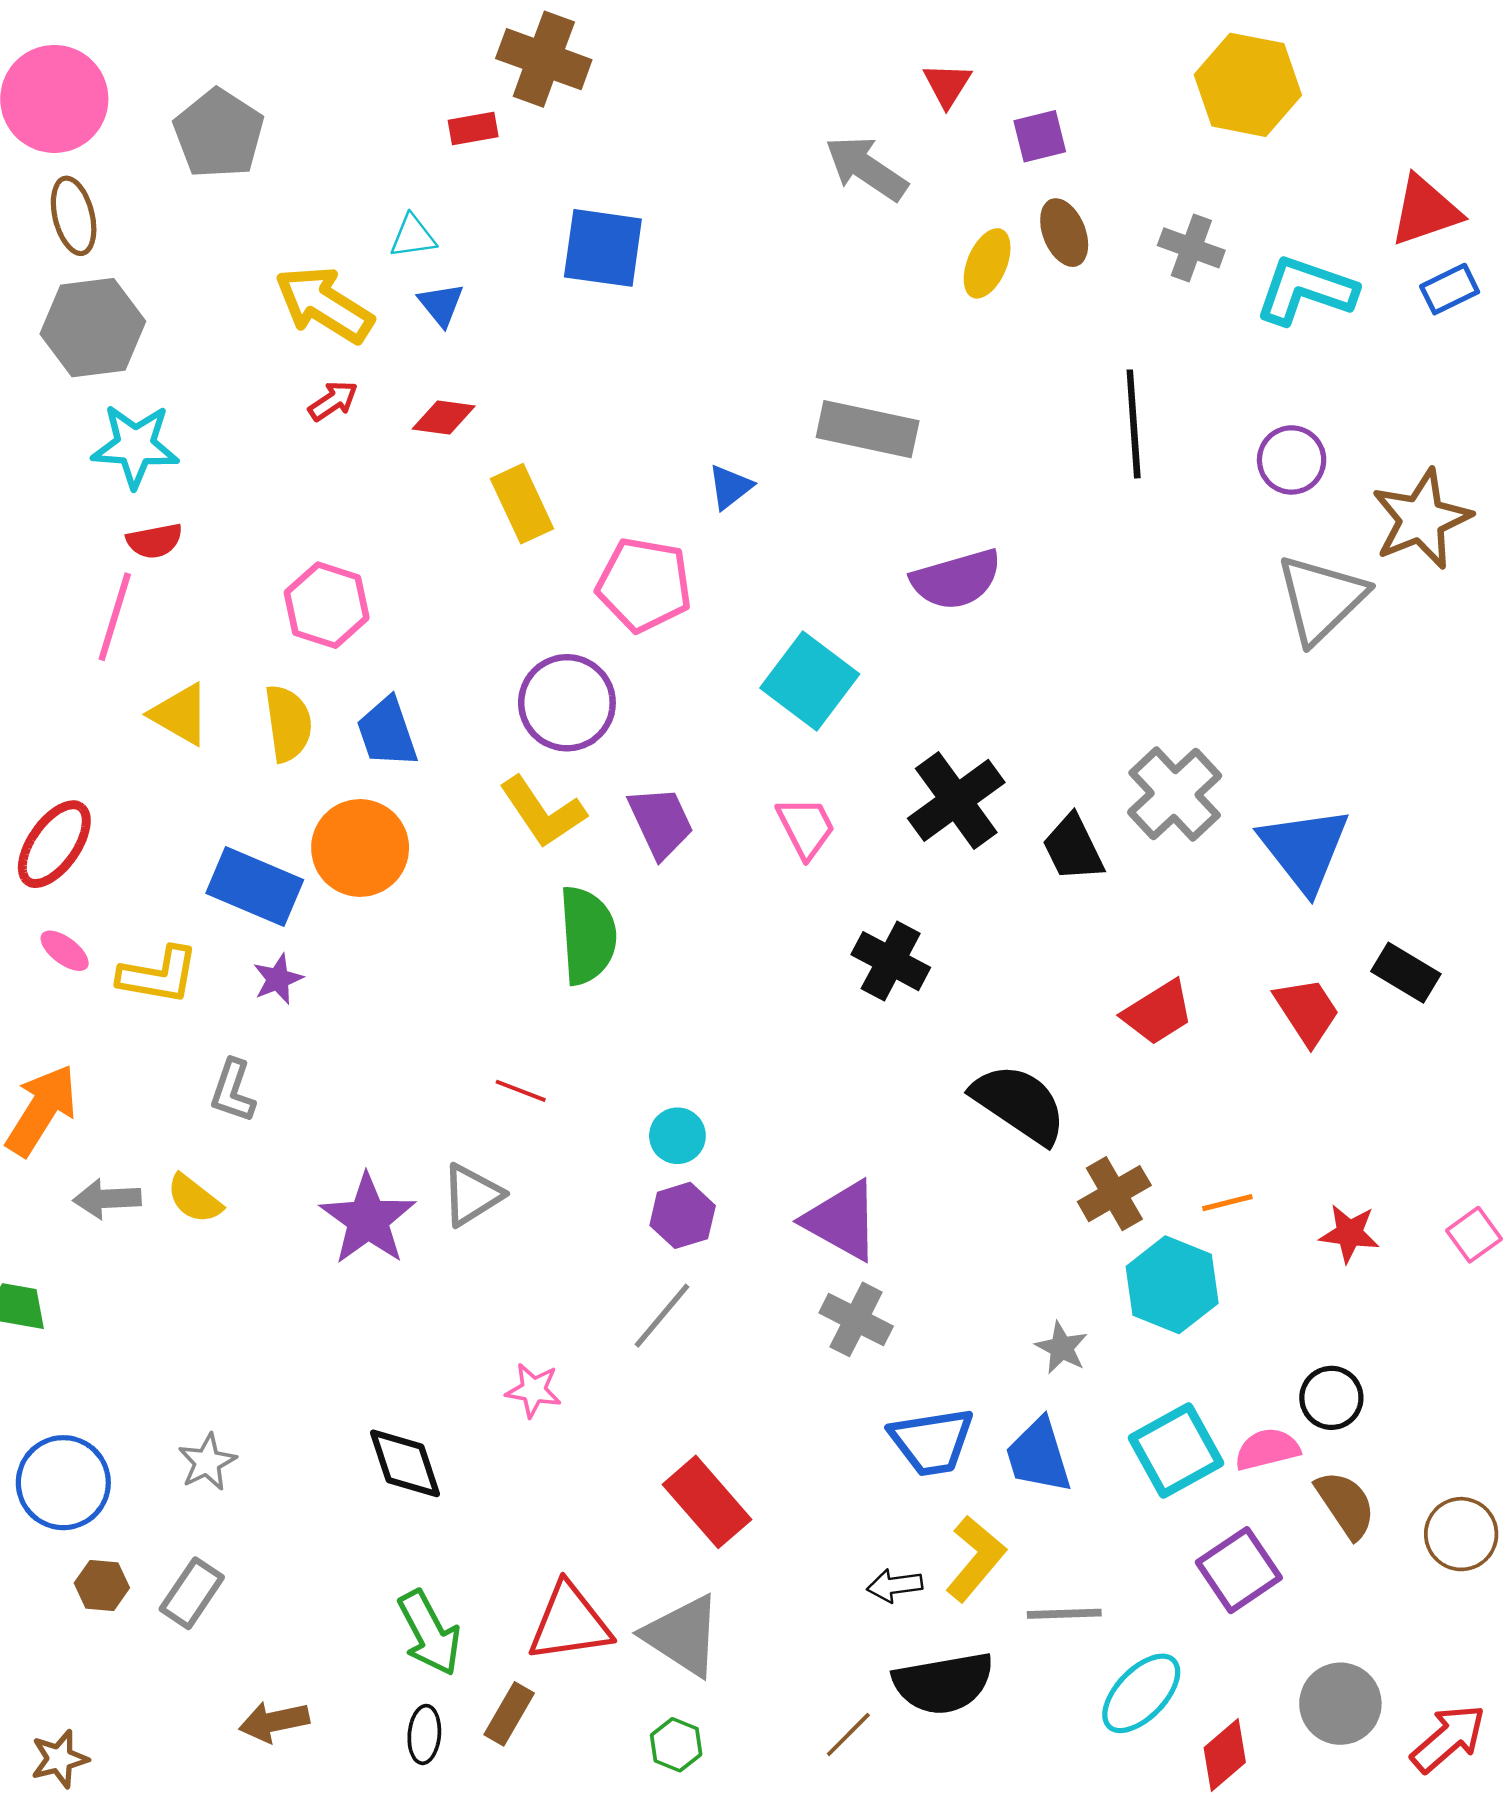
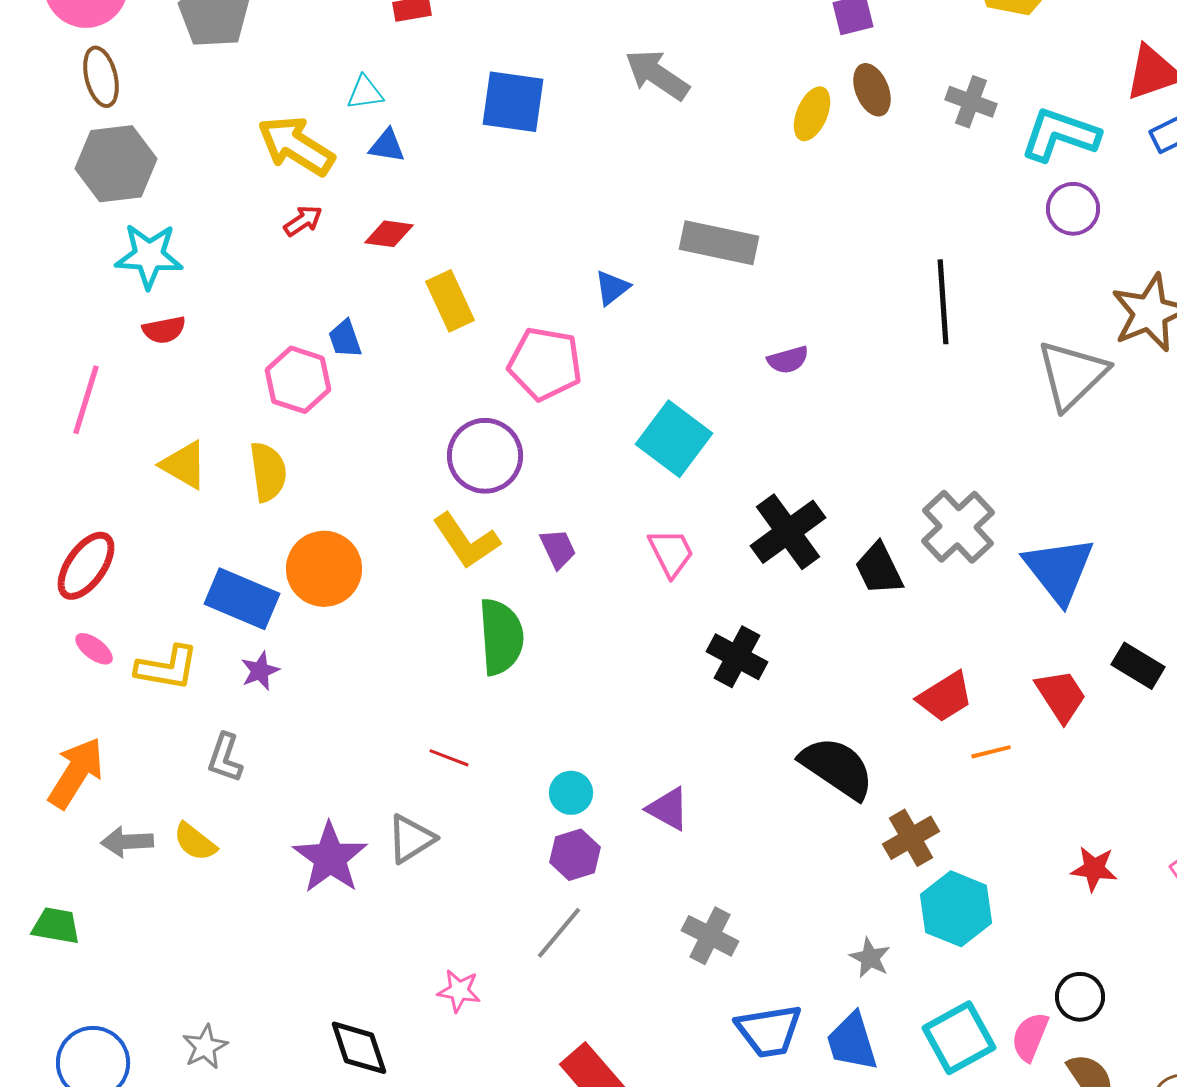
gray arrow: (866, 168) -> (657, 75), moved
blue triangle: (441, 305) -> (387, 146), turned -42
black line: (1134, 424) -> (943, 302), moved
purple circle: (1292, 460) -> (1073, 209), moved
purple semicircle: (956, 579) -> (788, 360), size x0.6
pink line: (115, 617) -> (86, 400), moved
blue trapezoid: (387, 732) -> (345, 339), moved, size x0.7
purple trapezoid: (661, 822) -> (558, 549), size x0.7
orange line: (1227, 1203) -> (991, 752), moved
purple triangle: (842, 1221) -> (668, 809), moved, size x0.7
pink semicircle: (1267, 1449) -> (1030, 1037), turned -54

